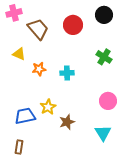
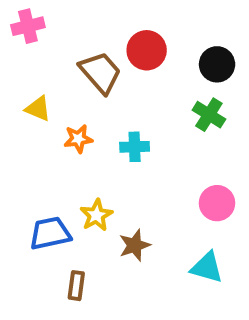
black circle: (104, 15) -> (217, 64), moved
brown trapezoid: (38, 29) -> (100, 72), moved
cyan triangle: (103, 133) -> (207, 267), turned -42
brown rectangle: (19, 147) -> (76, 286), moved

